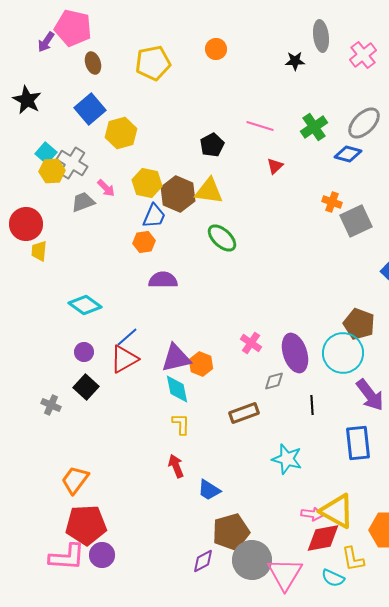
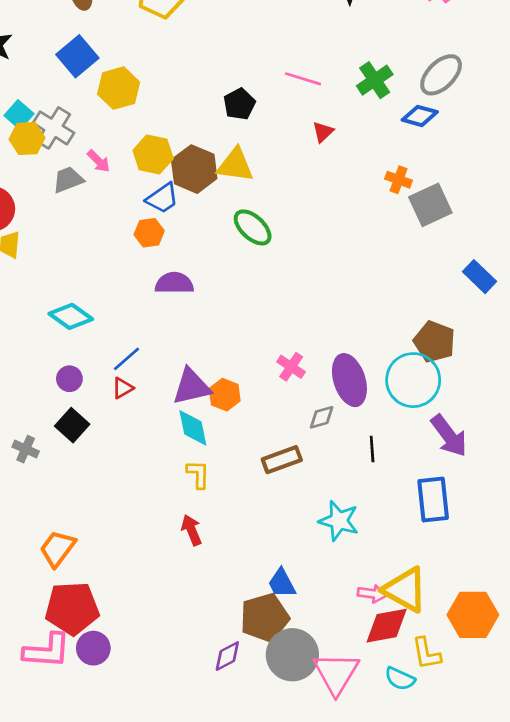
blue trapezoid: (154, 216) -> (162, 198), turned 32
red triangle: (124, 359) -> (123, 388), size x0.6
blue trapezoid: (209, 490) -> (282, 583), moved, turned 30

